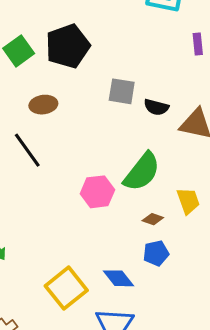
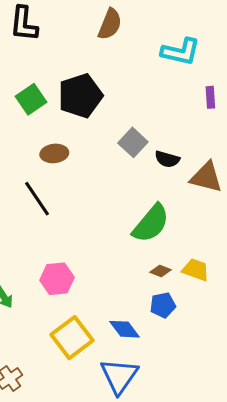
gray square: (122, 91) -> (133, 142), turned 32
pink hexagon: (97, 192) -> (57, 279), moved
yellow trapezoid: (188, 201) -> (196, 270), moved, turned -52

